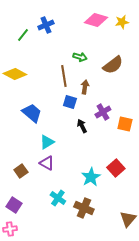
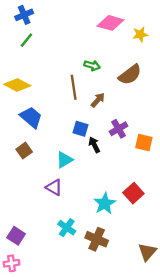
yellow star: (122, 22) -> (140, 34), moved
blue cross: (46, 25) -> (24, 15), moved
brown arrow: (85, 87) -> (98, 100), turned 32
blue square: (70, 102) -> (81, 129), moved
blue trapezoid: (32, 113) -> (31, 117), moved
cyan triangle: (47, 142) -> (64, 160), moved
brown square: (21, 171) -> (24, 151), moved

